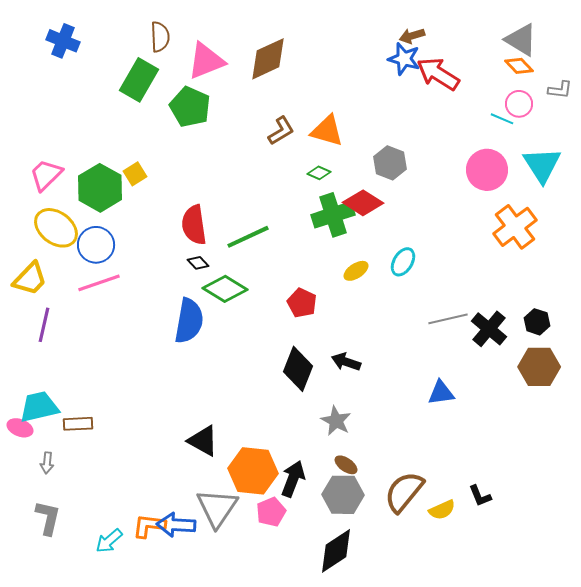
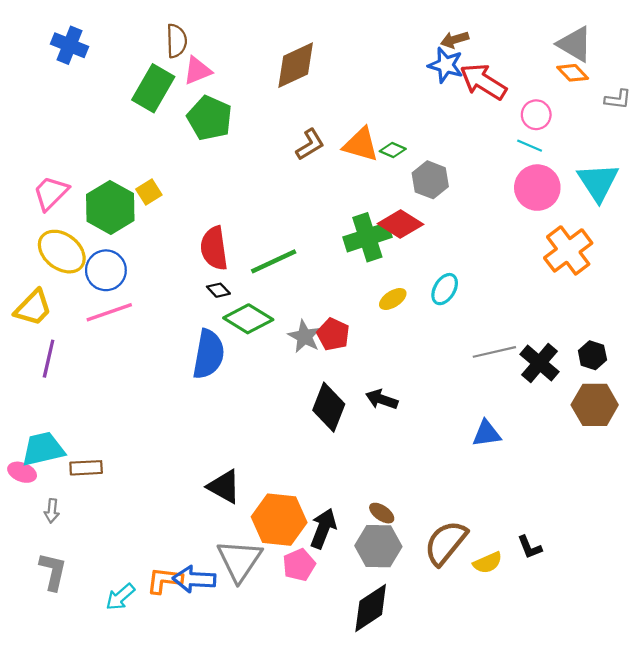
pink triangle: (206, 61) -> (197, 71), moved, size x0.7
pink circle: (519, 104) -> (536, 115), moved
cyan line: (502, 119) -> (530, 146), moved
green diamond: (319, 173) -> (393, 150), moved
gray star: (336, 421) -> (305, 337), moved

